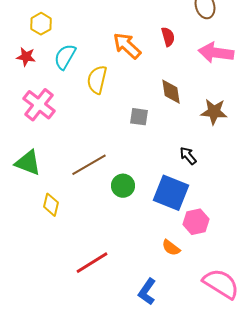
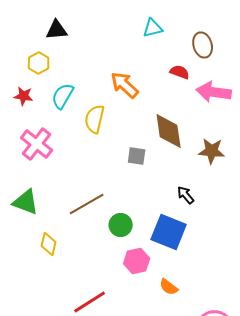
red semicircle: (168, 37) -> (180, 72), moved, turned -54
brown diamond: (171, 92) -> (169, 131), size x1.4
pink hexagon: (196, 222) -> (137, 261), moved

